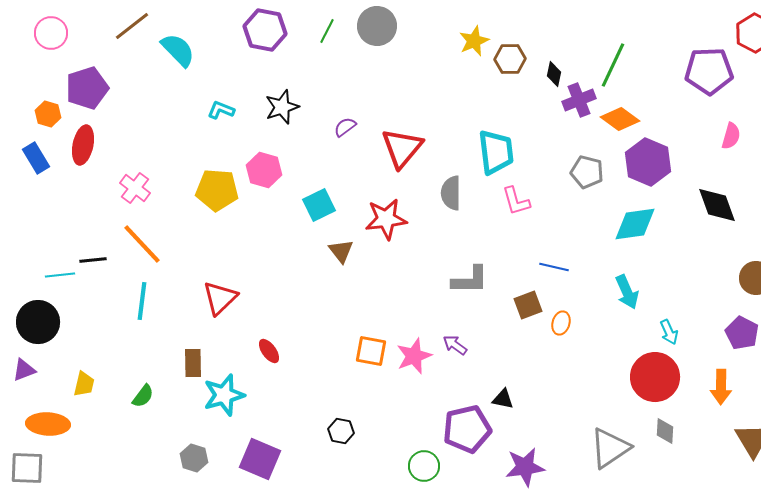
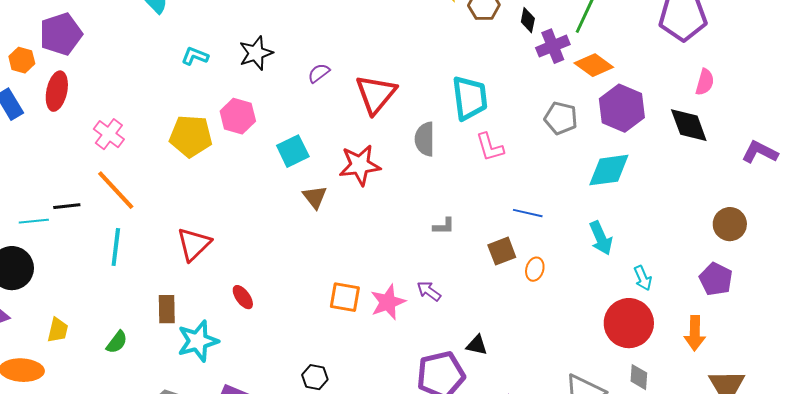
black diamond: (717, 205) -> (689, 125), moved
gray L-shape: (470, 280) -> (444, 226), size x0.6

